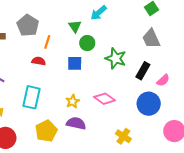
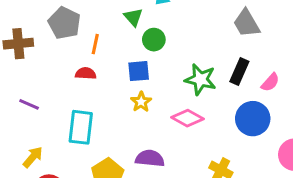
green star: (116, 58) -> (200, 79), moved
yellow star: (73, 101) -> (141, 102), moved

